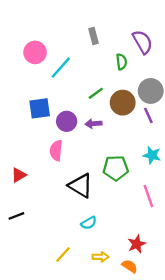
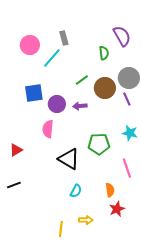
gray rectangle: (93, 36) -> (64, 38), moved
cyan semicircle: (89, 223) -> (76, 191), turned -32
yellow line: (63, 254) -> (61, 229), moved, turned -35
orange semicircle: (130, 266) -> (110, 190), moved, turned 48

